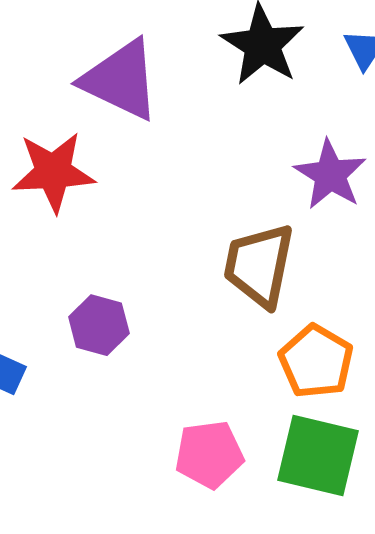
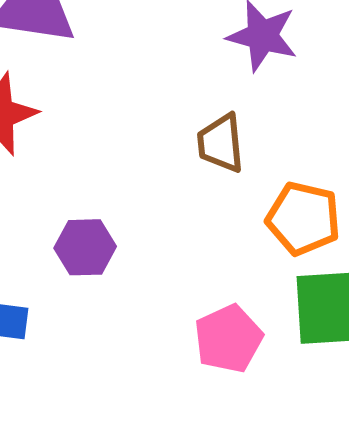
brown trapezoid: (259, 265) -> (221, 143), size x0.7

